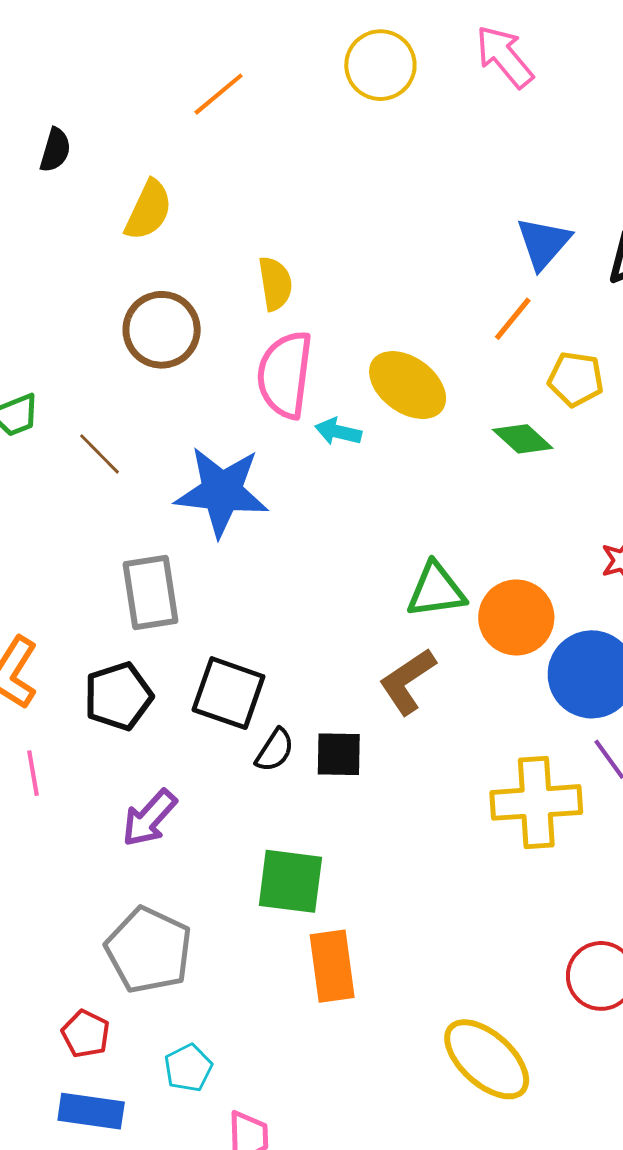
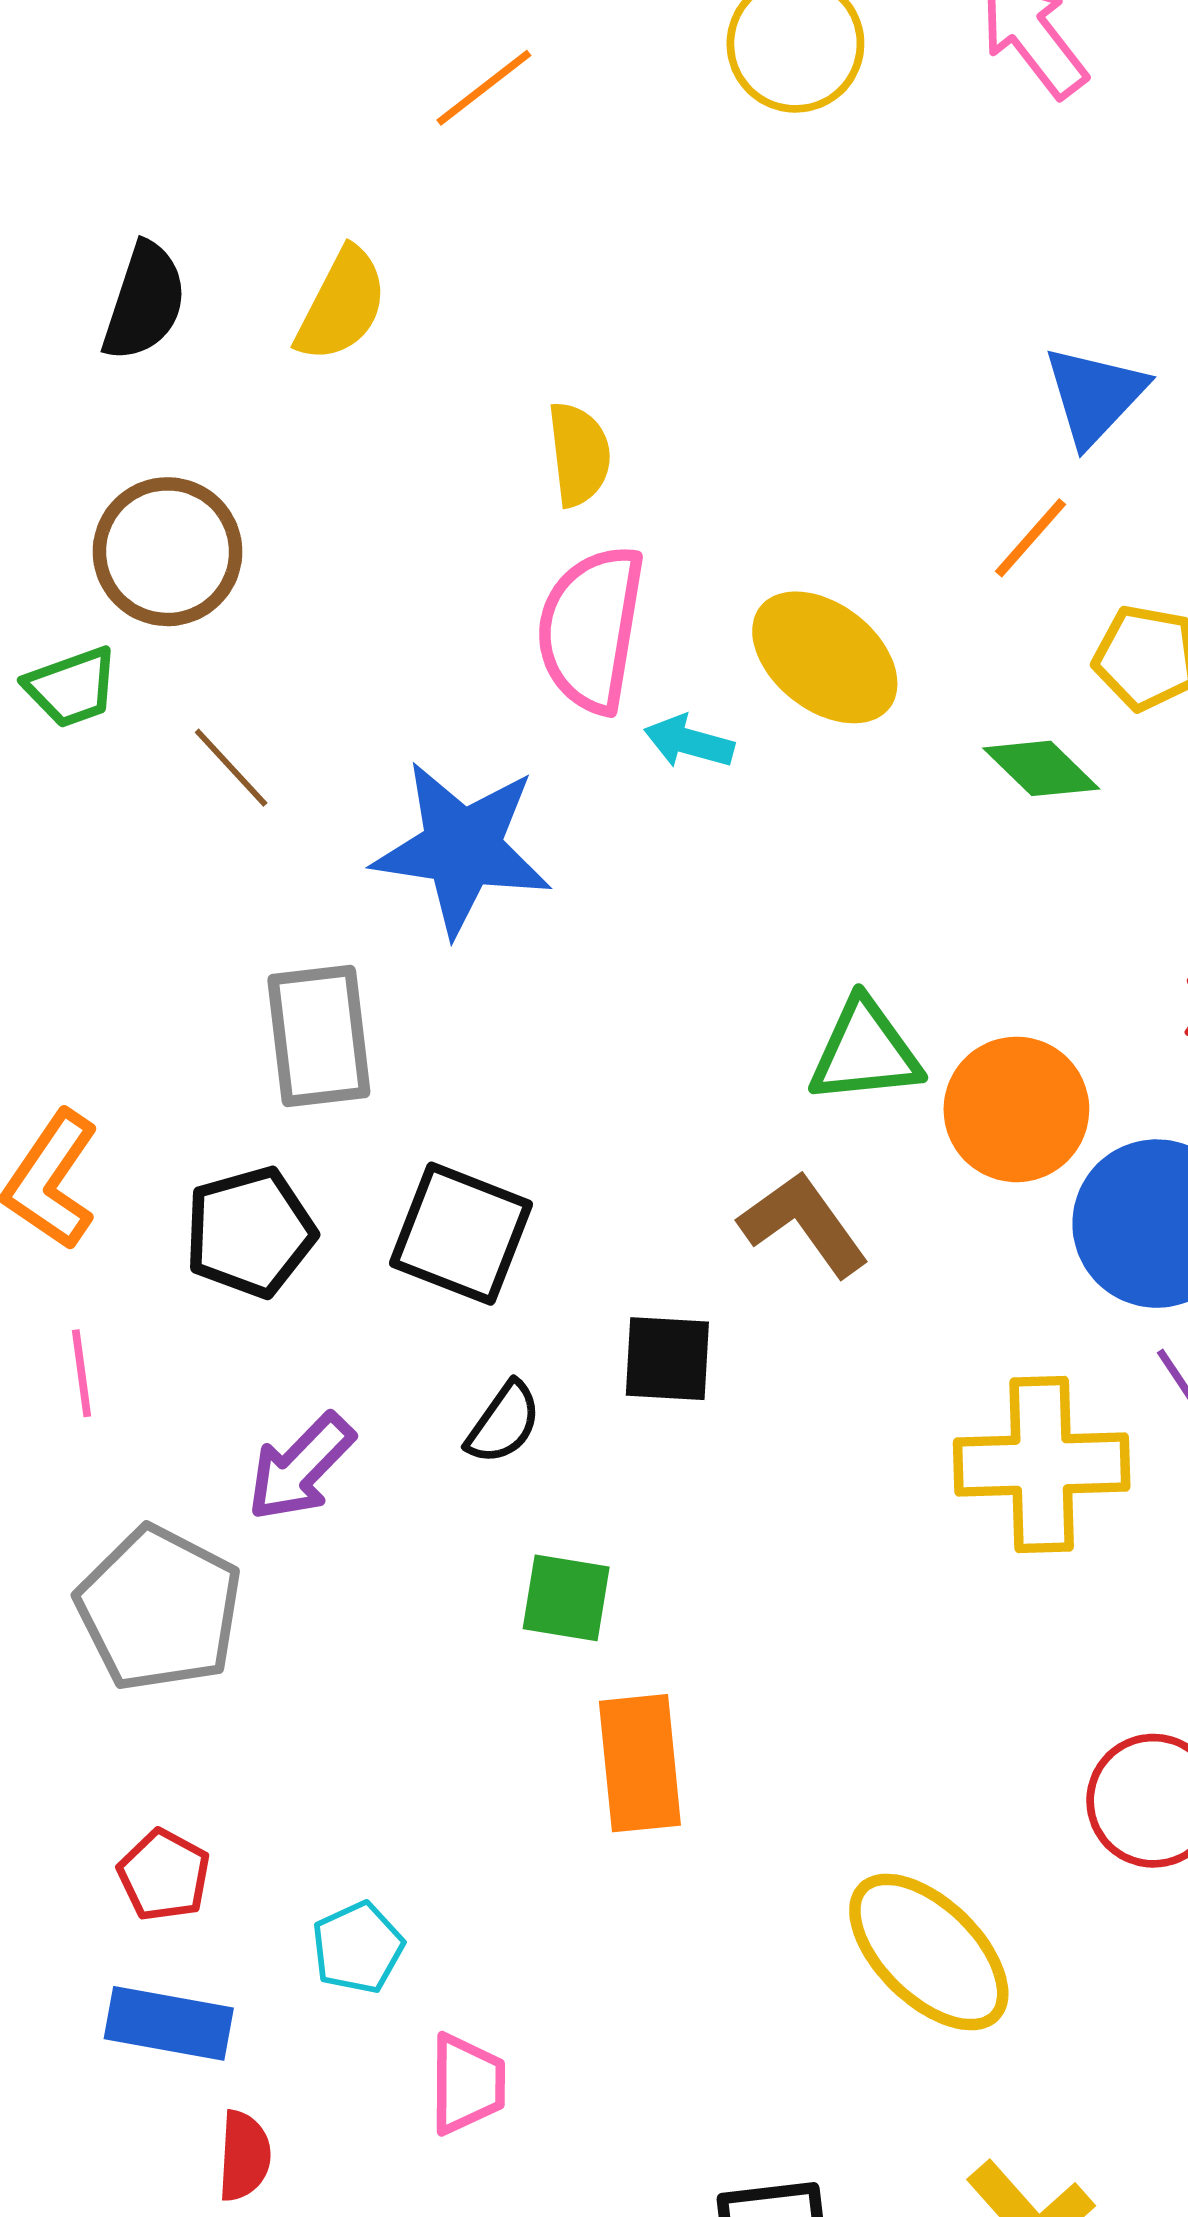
black semicircle: (55, 150) -> (144, 302), moved, size x1.4
brown circle: (162, 330) -> (167, 552), moved
brown L-shape: (407, 681) -> (804, 1224), turned 86
black semicircle: (275, 750) -> (504, 1423), moved
green square: (290, 881) -> (566, 1598), size x0.7
gray pentagon: (149, 950) -> (159, 1609), moved

